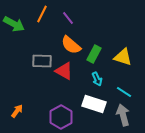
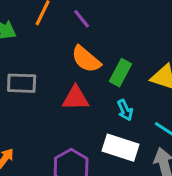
gray rectangle: (42, 61) -> (22, 83), moved
red triangle: (64, 71) -> (76, 98), turned -30

